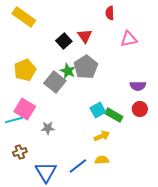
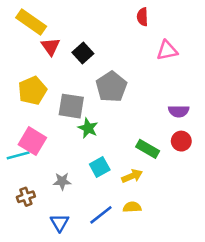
red triangle: (85, 36) -> (51, 47), moved
green star: (68, 71) -> (88, 128), moved
gray square: (55, 82) -> (71, 106), turned -30
cyan square: (98, 110) -> (100, 167), moved
gray star: (48, 128) -> (62, 181), moved
blue triangle: (46, 172) -> (60, 223), size x0.7

